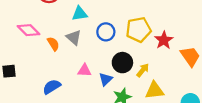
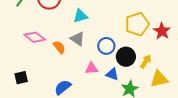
blue circle: (106, 32) -> (106, 46), moved
blue triangle: (106, 79) -> (112, 74), turned -48

